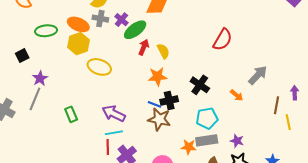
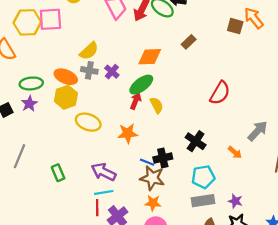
green ellipse: (135, 30) -> (141, 85), moved
orange star: (158, 77) -> (128, 133), moved
purple star: (40, 78) -> (29, 104), moved
orange star: (189, 147) -> (153, 203), moved

